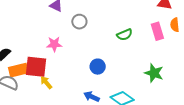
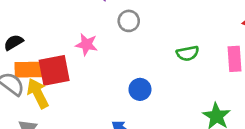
red square: (36, 67) -> (54, 70), turned -30
yellow arrow: (46, 83) -> (38, 93), moved, size x1.5

